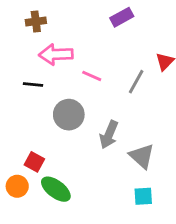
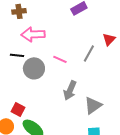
pink line: (92, 76) -> (60, 59), moved
gray circle: (69, 115) -> (34, 68), moved
gray triangle: (142, 156) -> (93, 105), turned 42

